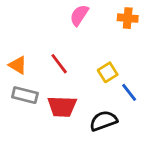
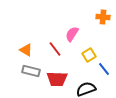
pink semicircle: (79, 15) -> (72, 34), moved

